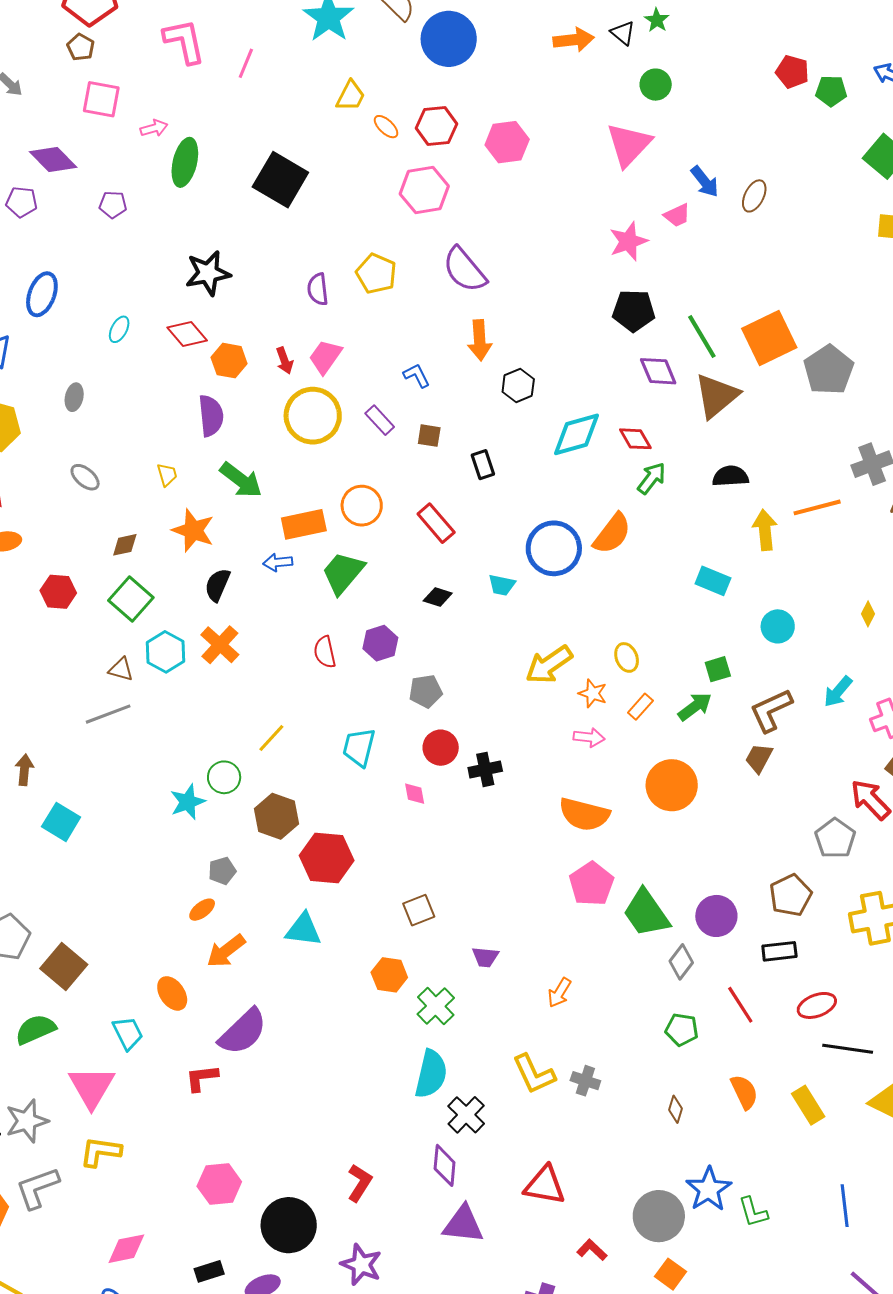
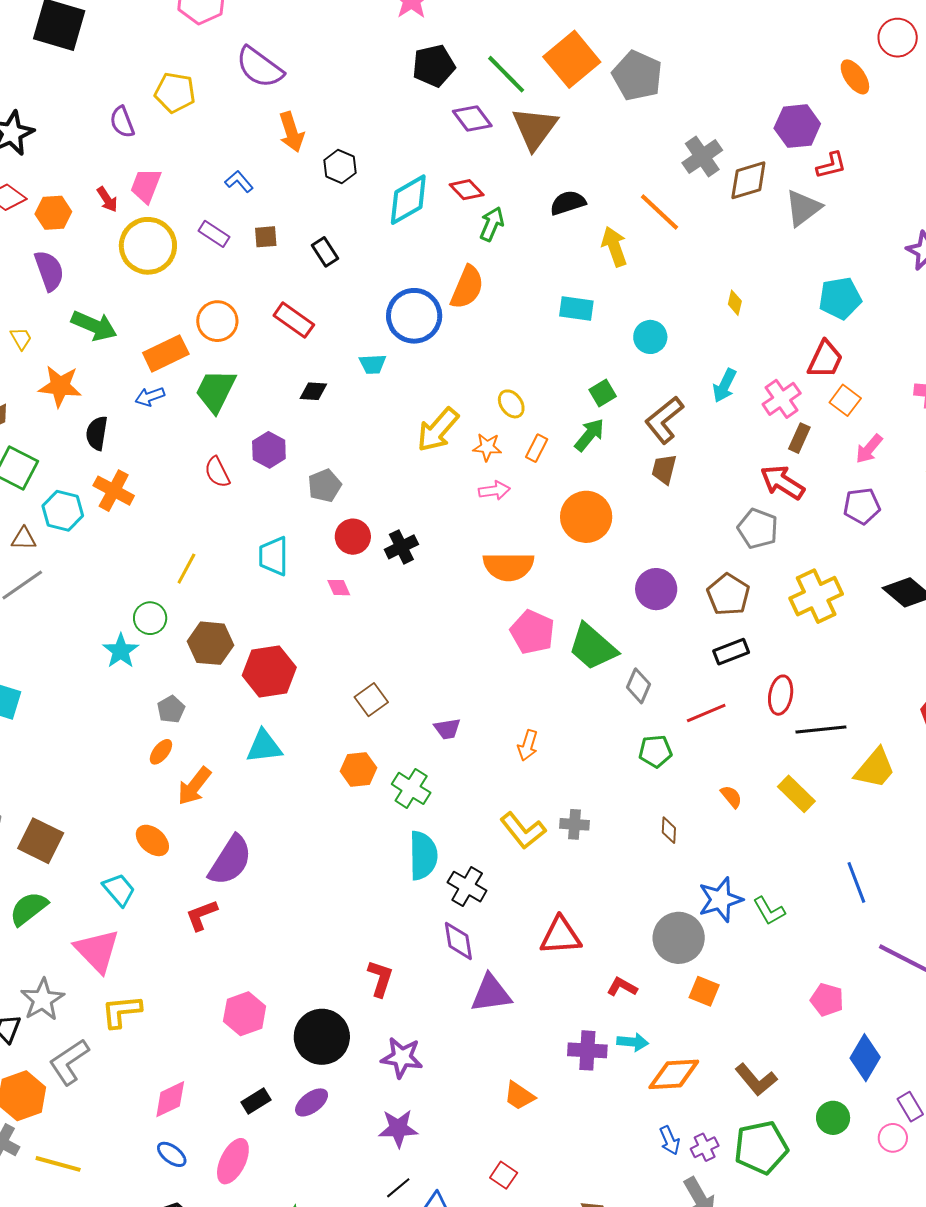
orange line: (817, 507) -> (660, 212), turned 72
purple circle: (716, 916) -> (656, 589), moved
red line: (740, 1005) -> (706, 713), turned -66
red ellipse: (817, 1005) -> (781, 695), turned -45
orange semicircle: (744, 1092) -> (731, 797), size x0.7
blue star: (709, 1189) -> (720, 900), turned 30

